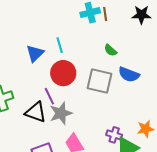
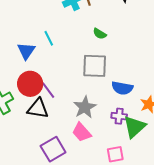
red circle: (63, 73) -> (30, 84), moved
blue semicircle: (129, 74) -> (122, 88), moved
gray star: (61, 113) -> (85, 107), moved

